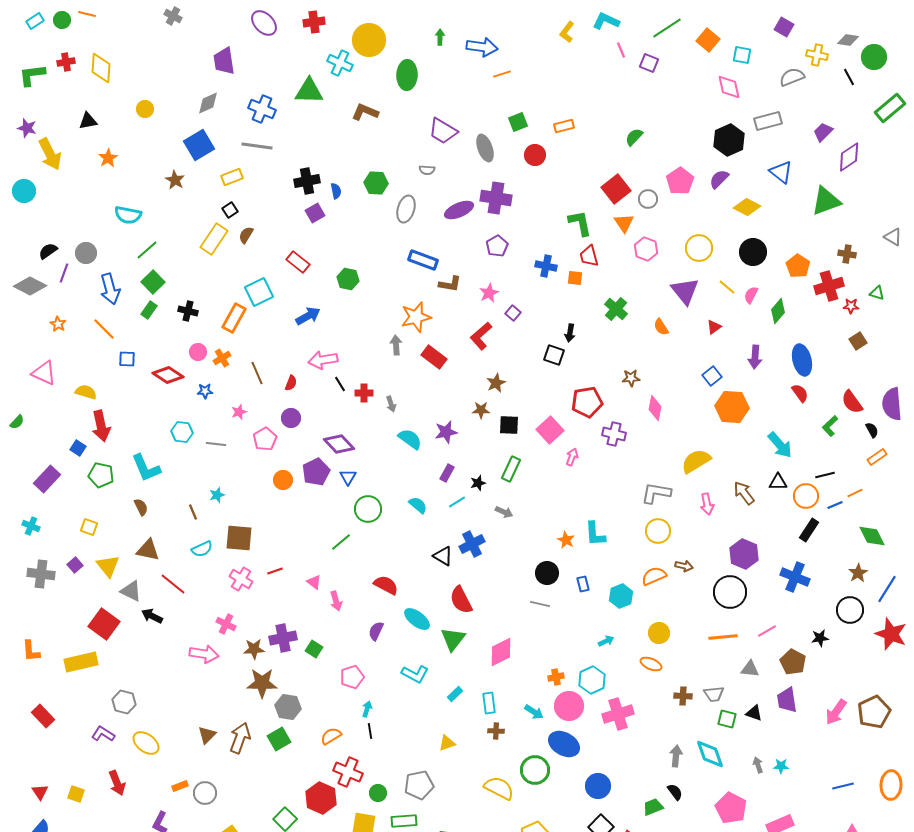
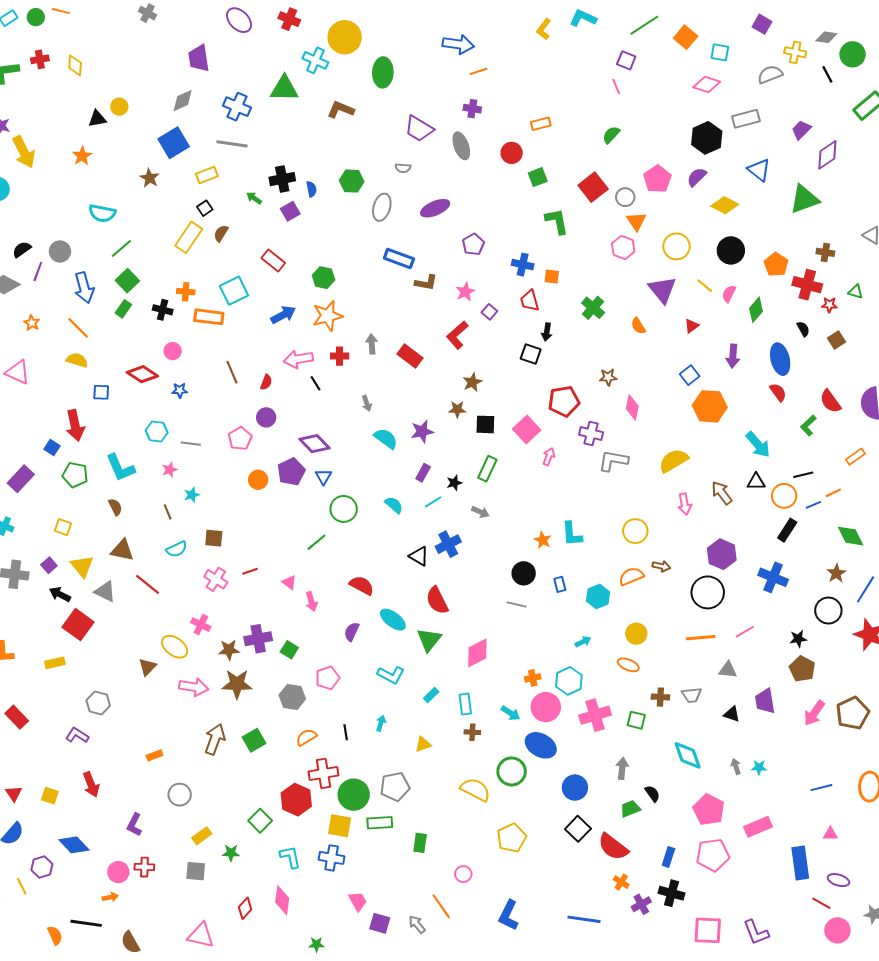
red cross: (314, 22) -> (289, 19), turned 30
green arrow: (440, 37) -> (254, 198), moved, turned -56
pink line: (621, 50) -> (616, 87), moved
yellow diamond: (101, 68) -> (75, 65), size x0.7
pink diamond: (729, 87) -> (707, 84), turned -60
black triangle: (88, 121) -> (97, 119), moved
green square: (518, 122) -> (538, 177), moved
purple cross: (496, 198) -> (472, 109), moved, size x0.6
orange triangle: (624, 223) -> (636, 221), moved
red trapezoid: (589, 256) -> (530, 301), moved
red cross: (829, 286) -> (807, 285), turned 32
orange star: (416, 317) -> (328, 316), moved
orange rectangle: (234, 318) -> (209, 317), turned 68
orange cross: (222, 358) -> (186, 292), moved, turned 36
blue square: (127, 359) -> (101, 392), moved
yellow semicircle: (86, 392) -> (77, 360), moved
red cross: (364, 393) -> (340, 356), moved
pink star: (239, 412) -> (170, 470), moved
black semicircle: (872, 430) -> (803, 329), moved
gray L-shape: (656, 493) -> (613, 461), moved
brown square: (239, 538) -> (214, 538), size x0.7
black arrow: (152, 616) -> (60, 594), moved
pink arrow: (204, 654) -> (194, 687), moved
yellow rectangle: (81, 662) -> (55, 663), size x0.6
brown pentagon: (793, 662) -> (802, 669), moved
gray hexagon: (288, 707) -> (292, 697), moved
cyan arrow: (367, 709) -> (381, 723), moved
green square: (727, 719) -> (636, 720), moved
brown triangle: (207, 735) -> (147, 667), moved
yellow ellipse: (146, 743) -> (175, 647), moved
gray arrow: (676, 756) -> (622, 768), moved
red cross: (348, 772) -> (323, 773), turned -32
orange rectangle: (180, 786) -> (155, 755), moved
green circle: (378, 793) -> (354, 795), size x1.8

